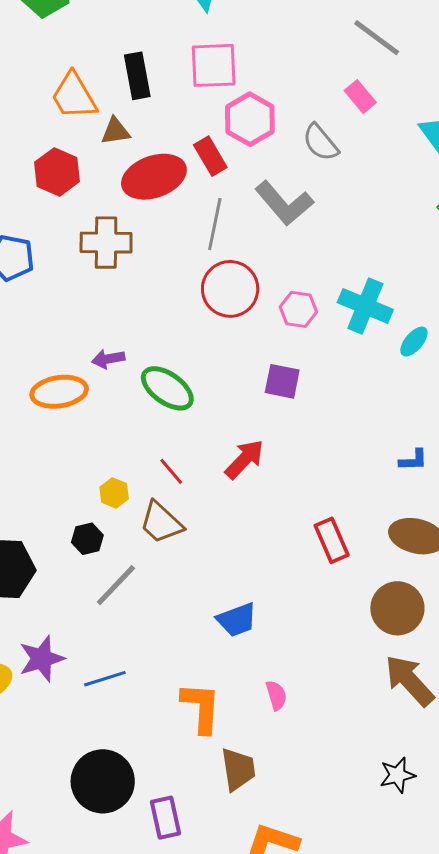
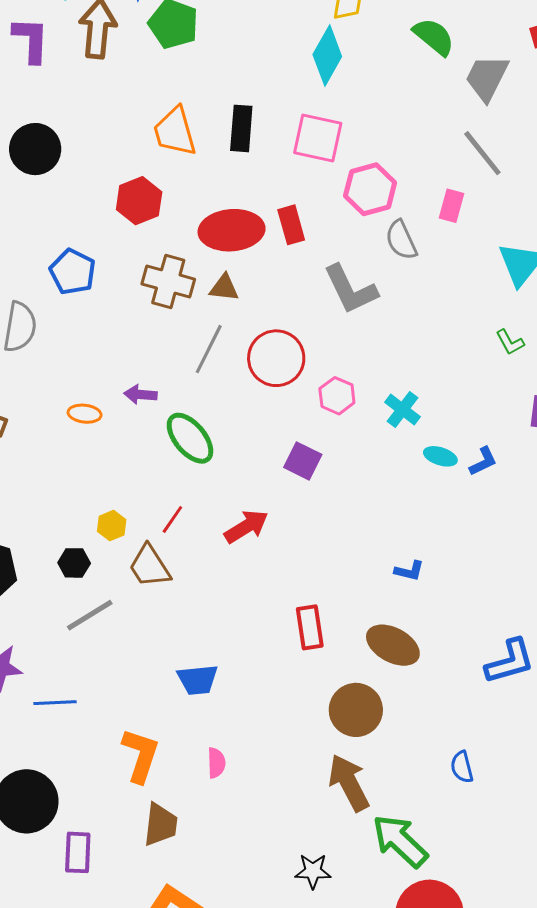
pink rectangle: (360, 97) -> (451, 206), turned 40
pink hexagon: (250, 119) -> (370, 189), moved
brown triangle: (115, 131) -> (224, 288), moved
gray line: (215, 224) -> (209, 349), moved
cyan cross: (365, 306) -> (403, 410), size x0.7
cyan ellipse: (414, 342) -> (440, 456), turned 52
orange ellipse: (59, 392) -> (85, 414), size x0.6
red line: (171, 471) -> (172, 519), turned 60

